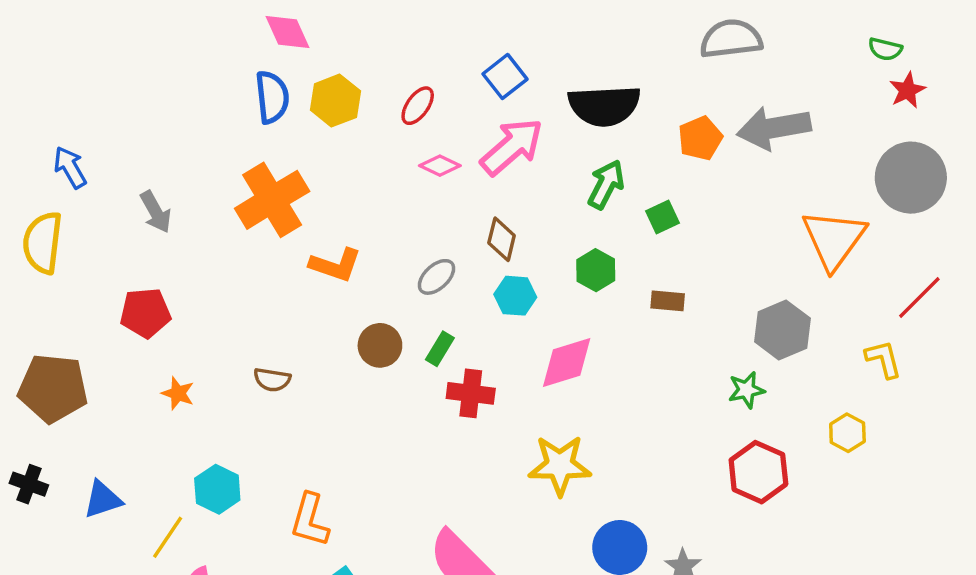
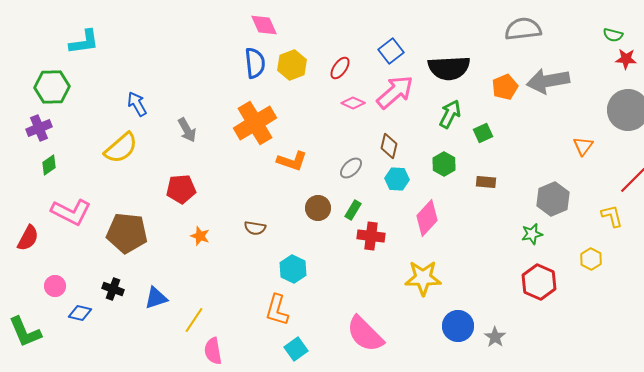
red star: (907, 90) -> (626, 59), turned 30
orange triangle: (834, 239) -> (583, 146), size x0.5
yellow semicircle: (43, 243) -> (121, 148), turned -138
pink diamond: (567, 363) -> (427, 218), turned -30
cyan hexagon: (217, 489) -> (293, 269), moved

